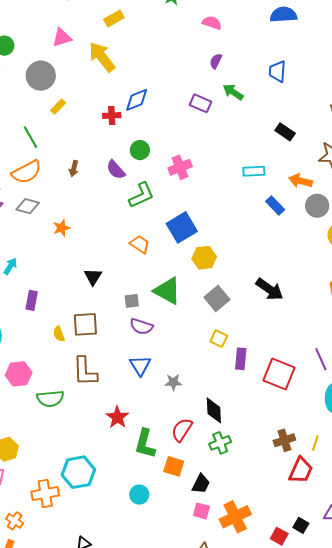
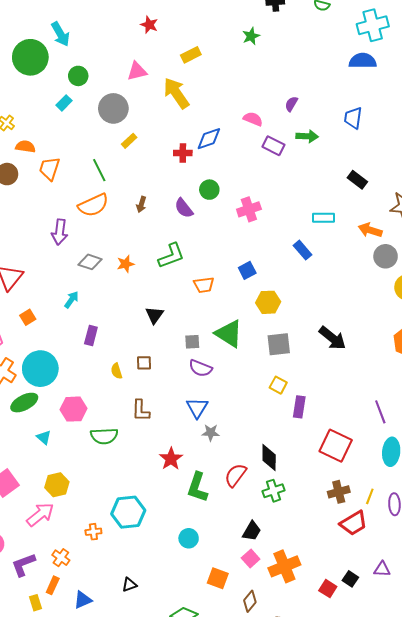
pink semicircle: (212, 23) -> (253, 119), moved
green arrow: (233, 92) -> (307, 136), turned 145
green L-shape: (141, 195) -> (171, 256), moved
blue rectangle: (275, 205) -> (303, 250), moved
gray diamond: (28, 206) -> (90, 262), moved
blue square: (182, 227) -> (247, 270), size x0.6
orange trapezoid: (140, 244) -> (204, 285), turned 135
gray square: (217, 298) -> (279, 344), turned 30
brown square: (85, 324) -> (144, 363), size x0.6
brown L-shape: (85, 371) -> (141, 410), size x0.7
red square: (279, 374) -> (336, 446), moved
gray star: (173, 382) -> (211, 433), moved
orange square: (174, 466) -> (218, 578), moved
red trapezoid: (301, 470) -> (354, 523), turned 32
orange cross: (45, 493) -> (93, 532), size x0.6
pink square: (201, 511) -> (251, 559), turned 30

